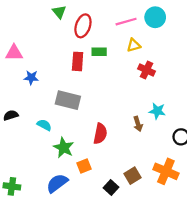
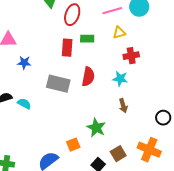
red cross: (147, 70) -> (131, 56), turned -35
cyan star: (157, 111) -> (120, 79), moved
cyan semicircle: (44, 125) -> (24, 104), moved
red semicircle: (100, 134) -> (88, 77), moved
green star: (64, 148) -> (96, 128), moved

